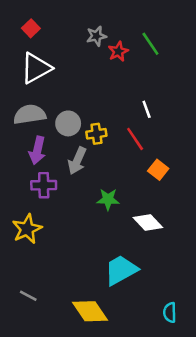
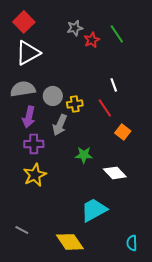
red square: (31, 28) -> (24, 22), size x1.5
yellow star: (27, 229) -> (35, 175), moved

